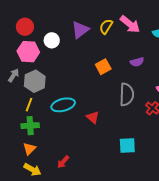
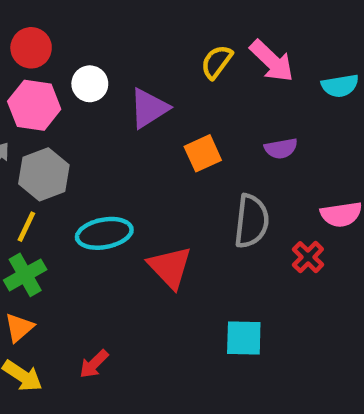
purple triangle: (80, 30) -> (149, 108), moved
red triangle: (93, 117) -> (170, 267), size x1.5
green cross: (30, 126) -> (25, 275), turned -30

